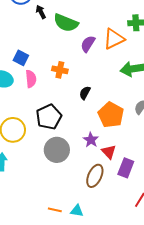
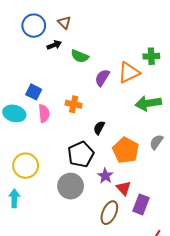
black arrow: (41, 12) -> (54, 45), turned 96
green semicircle: (66, 23) -> (80, 56), size x0.7
black pentagon: (49, 117) -> (81, 154), moved

